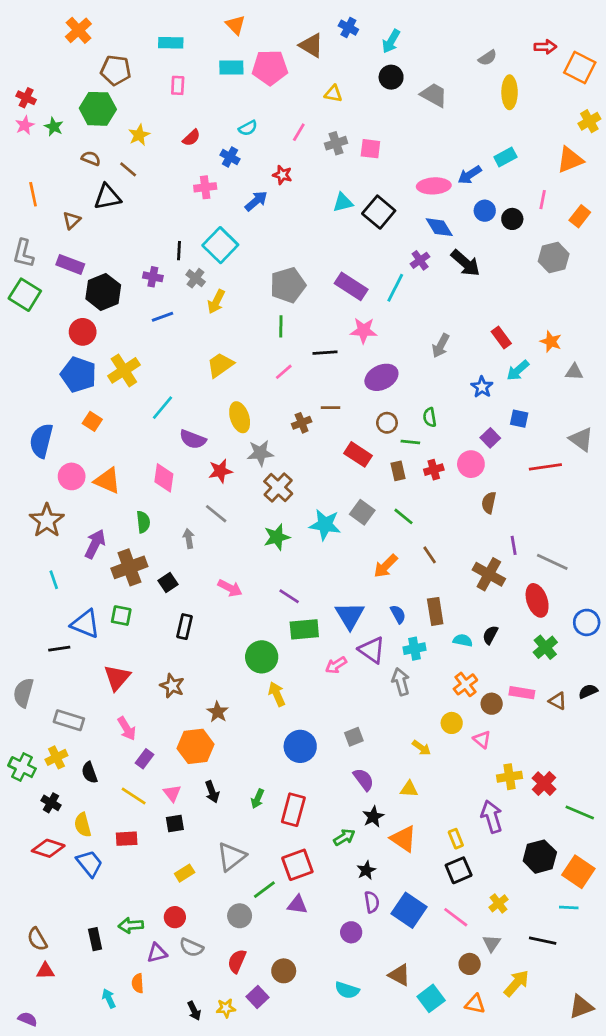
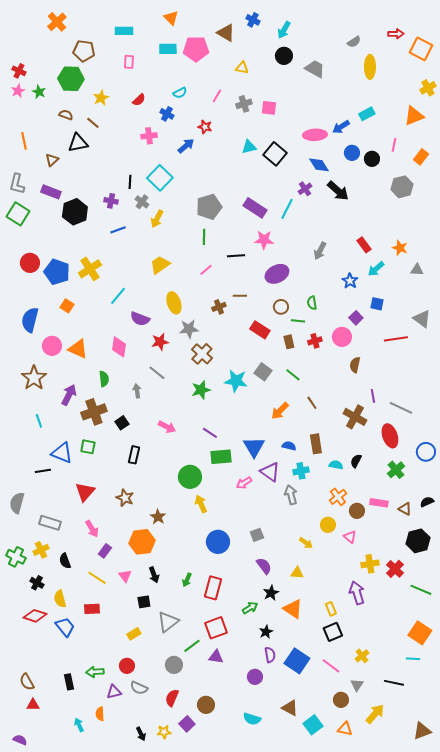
red circle: (83, 332) -> (30, 263), moved
blue semicircle: (398, 614) -> (289, 446), turned -48
black square: (175, 824) -> (144, 602), moved
black hexagon: (540, 857) -> (418, 541), moved

